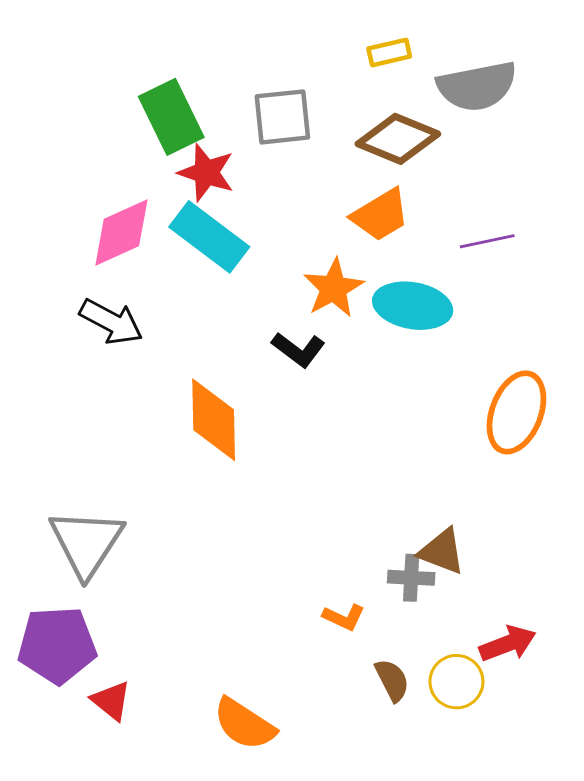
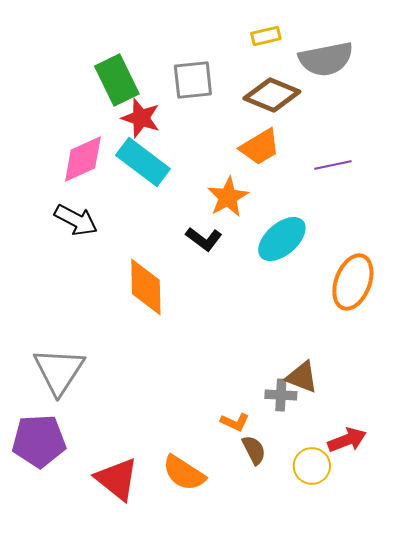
cyan ellipse: (413, 306) -> (282, 239), moved, turned -51
brown semicircle: (392, 680) -> (254, 450), moved
red triangle: (111, 701) -> (117, 479), moved, size x1.6
orange semicircle: (244, 724) -> (184, 473), moved

